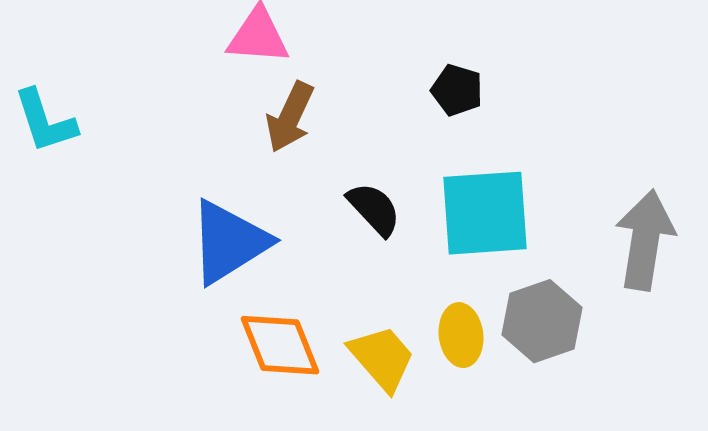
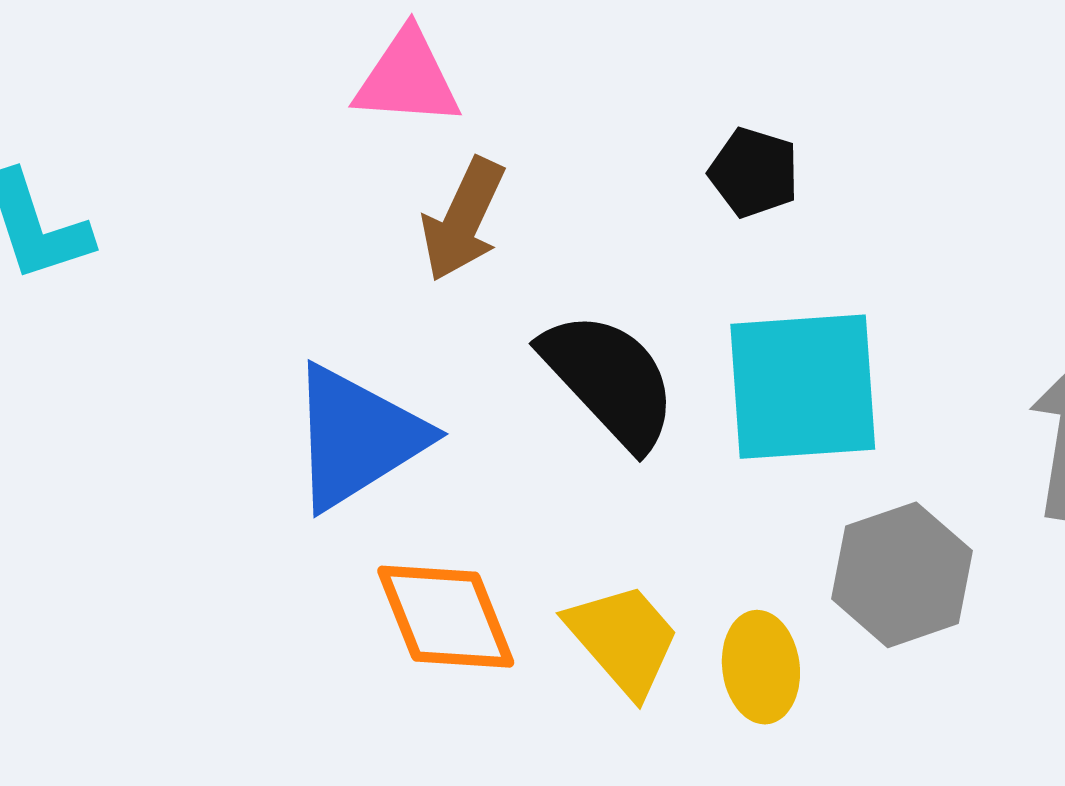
black semicircle: (374, 209) -> (609, 380), size x1.5
yellow ellipse: (461, 335) -> (761, 667), moved

